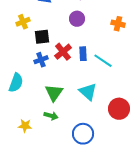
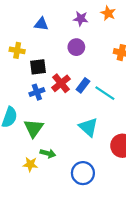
yellow cross: (23, 22) -> (17, 50), turned 32
blue rectangle: (83, 54) -> (83, 85), turned 40
green triangle: (54, 93) -> (34, 128), moved
yellow star: (25, 126) -> (30, 164), moved

